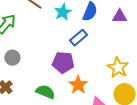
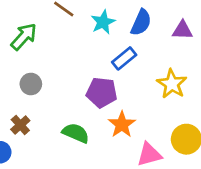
yellow star: (118, 67) -> (172, 84), moved

